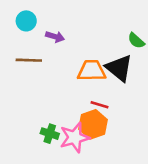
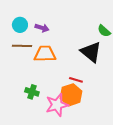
cyan circle: (26, 21) -> (20, 25), moved
orange trapezoid: (92, 71) -> (45, 54), moved
green cross: (50, 134) -> (32, 92), moved

